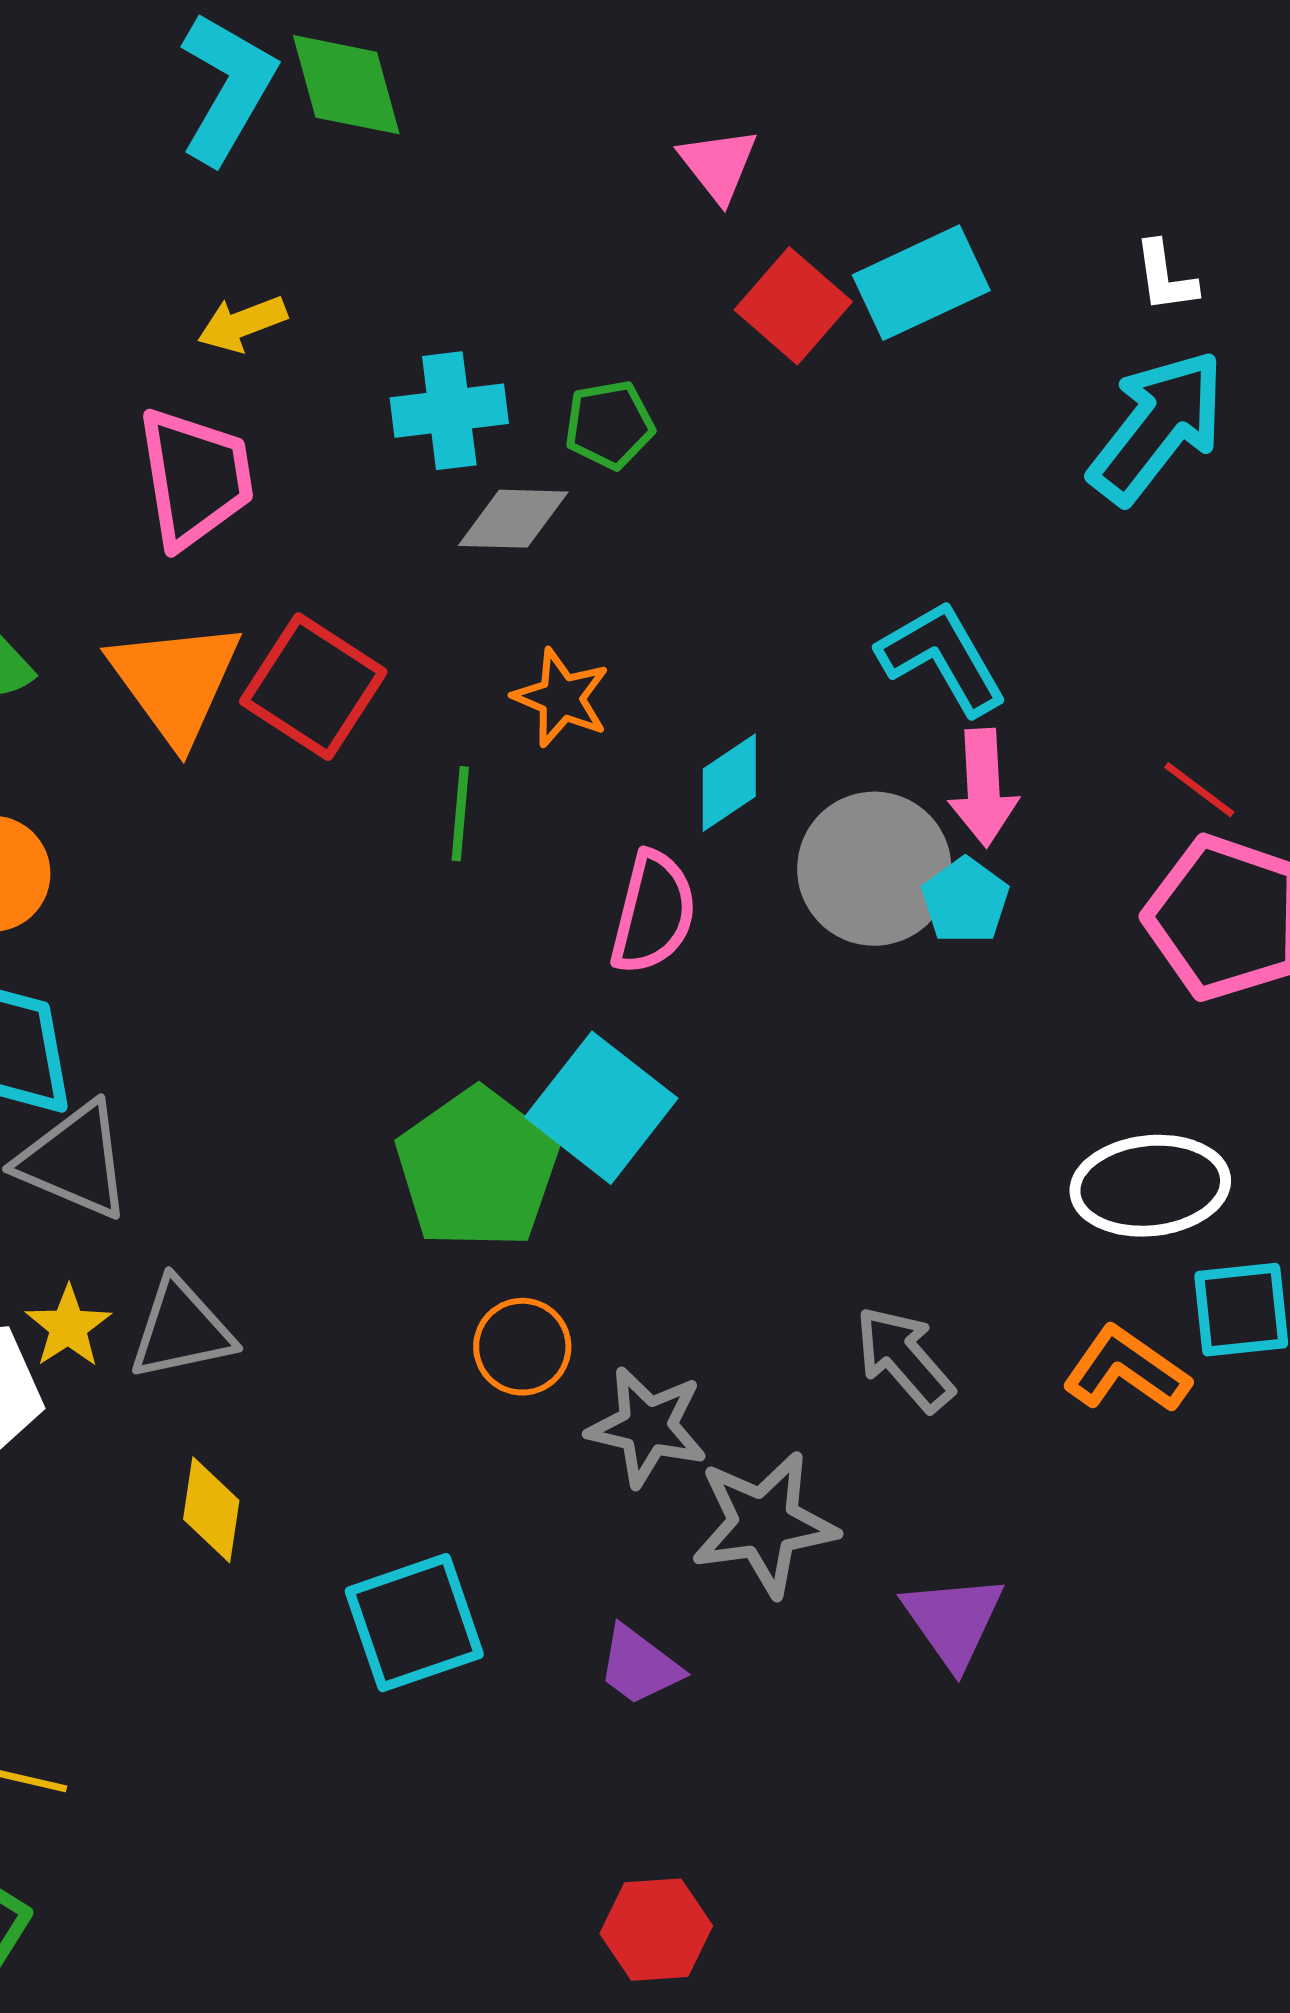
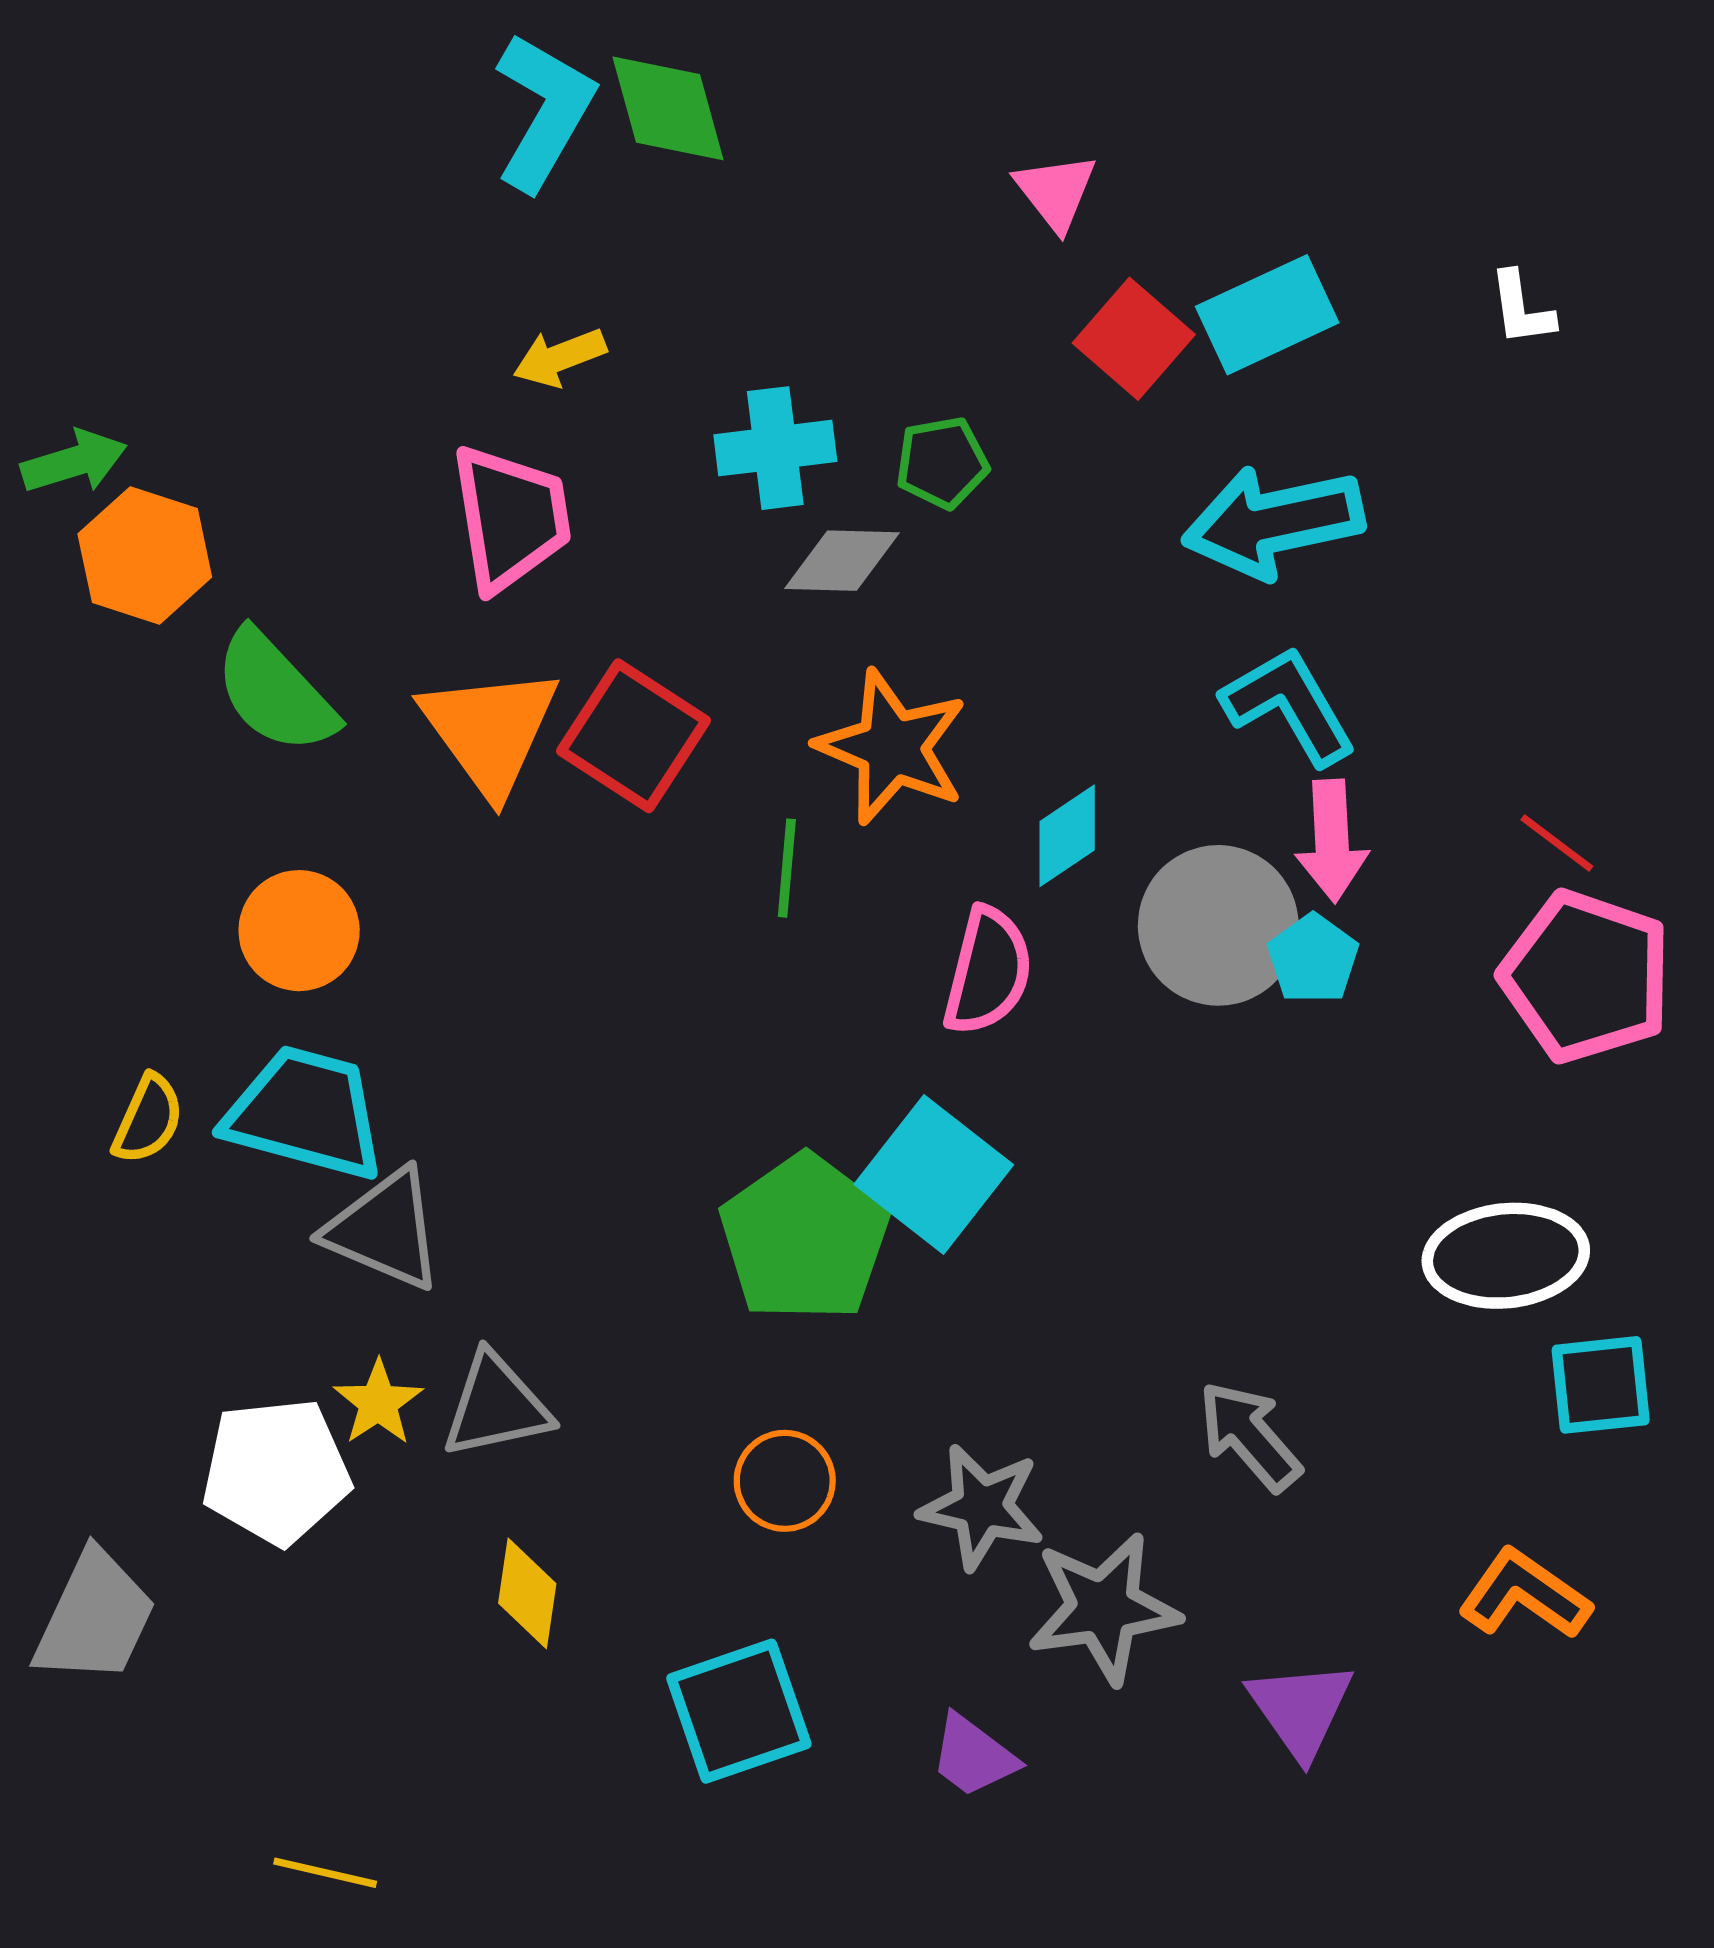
cyan arrow: (1157, 427) -> (1273, 522), moved, turned -140
orange star: (561, 698) -> (892, 747), size x1.5
orange circle: (522, 1347) -> (785, 1481), moved
orange L-shape: (1126, 1370) -> (1525, 1594), moved

